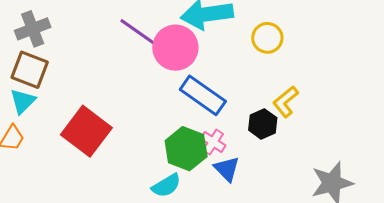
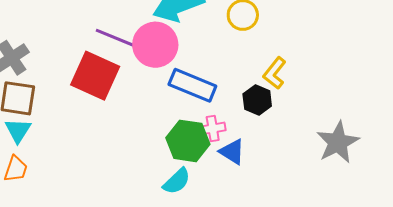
red square: (86, 131) -> (95, 76), moved
pink cross: (213, 142) -> (213, 128), turned -30

